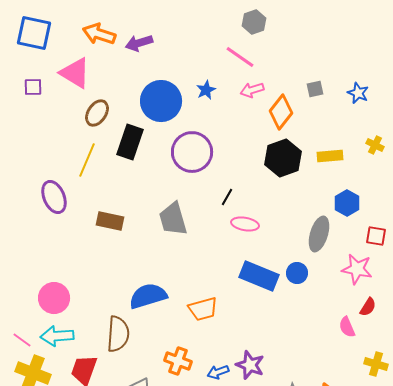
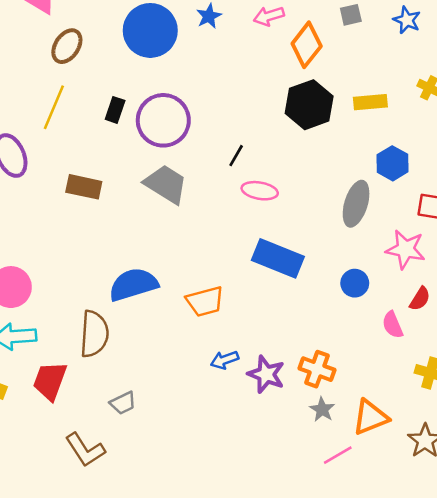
black rectangle: (130, 142) -> (115, 110), moved, size x0.6
purple circle: (192, 152) -> (163, 120), moved
gray trapezoid: (173, 219) -> (166, 184), turned 138
blue circle: (297, 273) -> (355, 283), moved
orange cross: (178, 361) -> (317, 369), moved
blue arrow: (218, 372) -> (224, 360), moved

